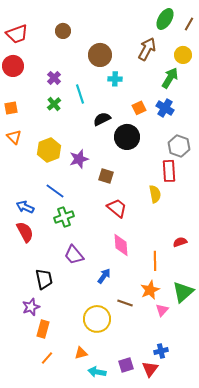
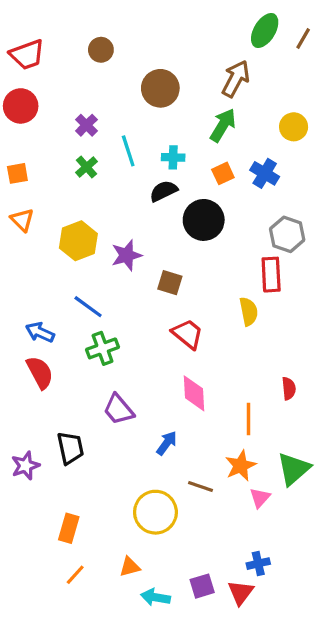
yellow circle: (183, 55) -> (294, 127), moved
green arrow: (170, 78) -> (223, 125), moved
cyan cross: (115, 79) -> (173, 157), moved
red semicircle: (180, 242) -> (289, 389), turned 104
purple star: (31, 307) -> (25, 466), moved

